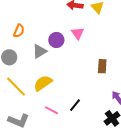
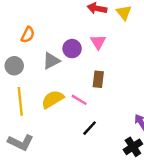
brown rectangle: (102, 66) -> (98, 79), moved
yellow line: (16, 87) -> (20, 101), turned 35
pink line: (51, 110) -> (79, 100), moved

